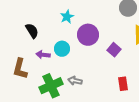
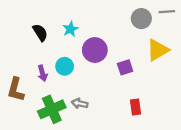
black semicircle: (32, 31) -> (40, 33), moved
purple square: (114, 50) -> (125, 67), turned 32
purple arrow: (43, 55) -> (42, 73), turned -112

